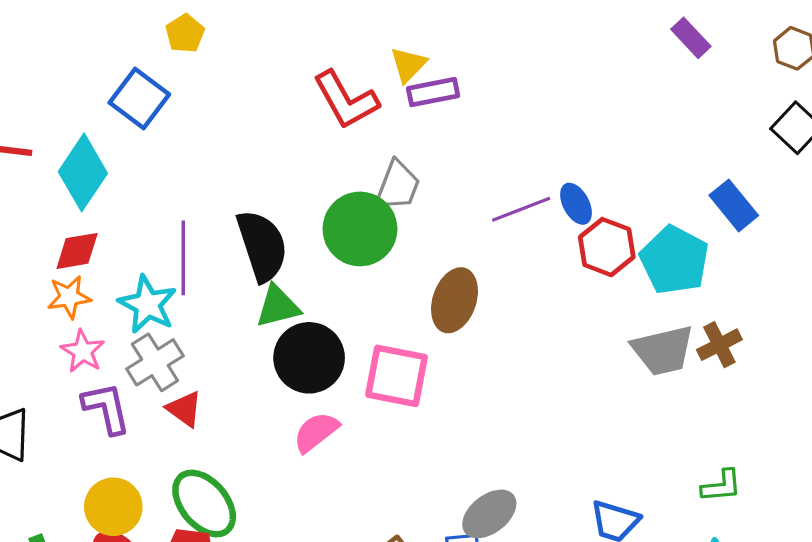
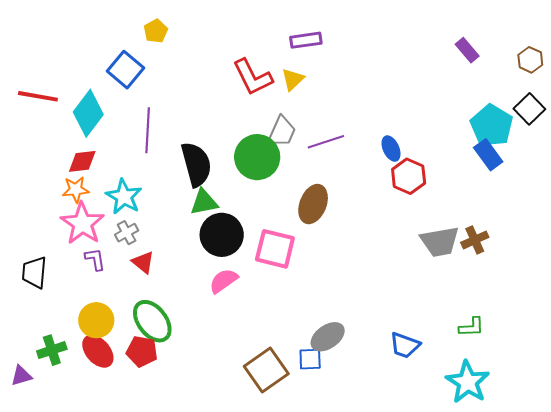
yellow triangle: (408, 65) -> (293, 79), moved
purple rectangle: (433, 92) -> (306, 40), moved
purple line: (521, 209) -> (326, 142), moved
purple line: (183, 258) -> (148, 130), moved
cyan pentagon: (674, 260) -> (492, 126), moved
pink star: (83, 351) -> (82, 223), size x1.6
gray cross: (155, 362) -> (127, 233), size x0.7
purple L-shape: (106, 408) -> (95, 259), size x0.7

